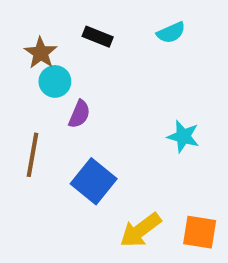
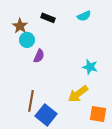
brown line: (33, 155) -> (31, 101), moved
blue square: (94, 181) -> (46, 115), moved
yellow arrow: (140, 230) -> (78, 94), moved

